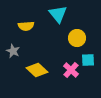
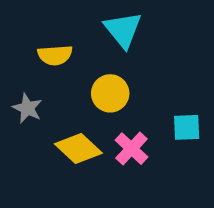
yellow circle: (77, 38) -> (110, 93), moved
pink cross: (71, 70) -> (131, 149), moved

